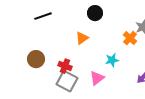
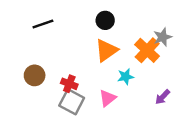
orange triangle: (82, 38) -> (106, 50), moved, size x1.5
orange cross: (130, 38) -> (147, 50), size x1.5

